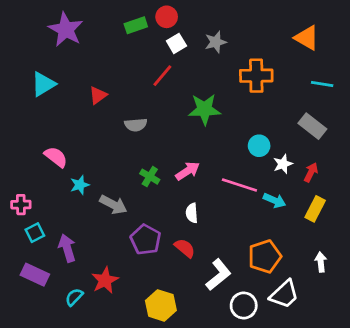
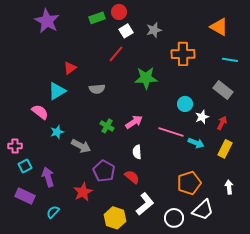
cyan triangle: (43, 84) -> (57, 91), moved
white L-shape: (218, 275) -> (145, 204), moved
red star: (105, 280) -> (83, 192), moved

